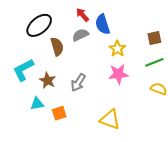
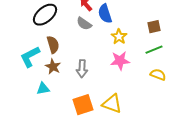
gray semicircle: (80, 35) -> (84, 24), turned -119
brown semicircle: (57, 47) -> (53, 45), moved
gray arrow: (78, 82) -> (82, 69), turned -30
orange square: (59, 113) -> (83, 105), moved, size x1.5

